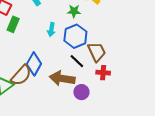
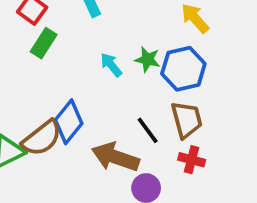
green star: (74, 11) -> (148, 59), moved
cyan arrow: (51, 30) -> (111, 65), turned 120
blue hexagon: (75, 36) -> (183, 69), moved

